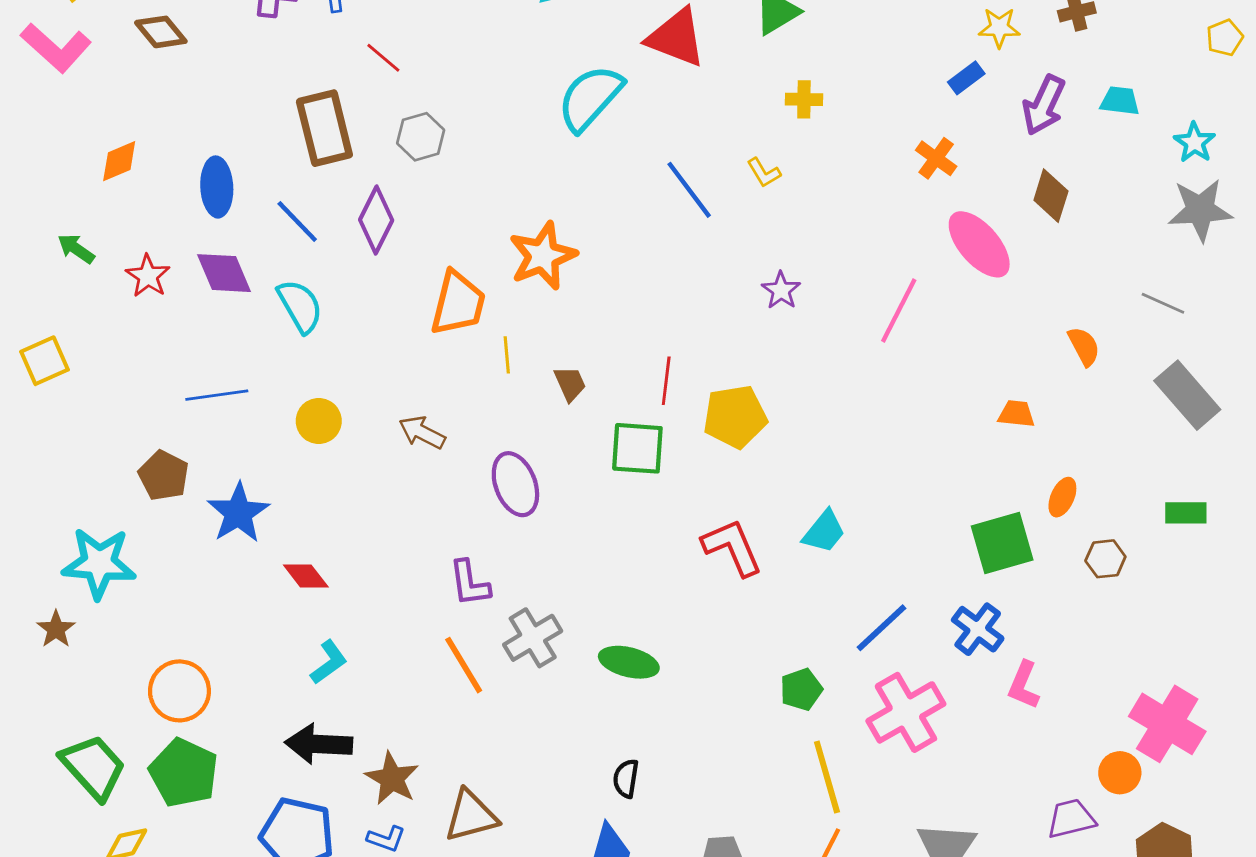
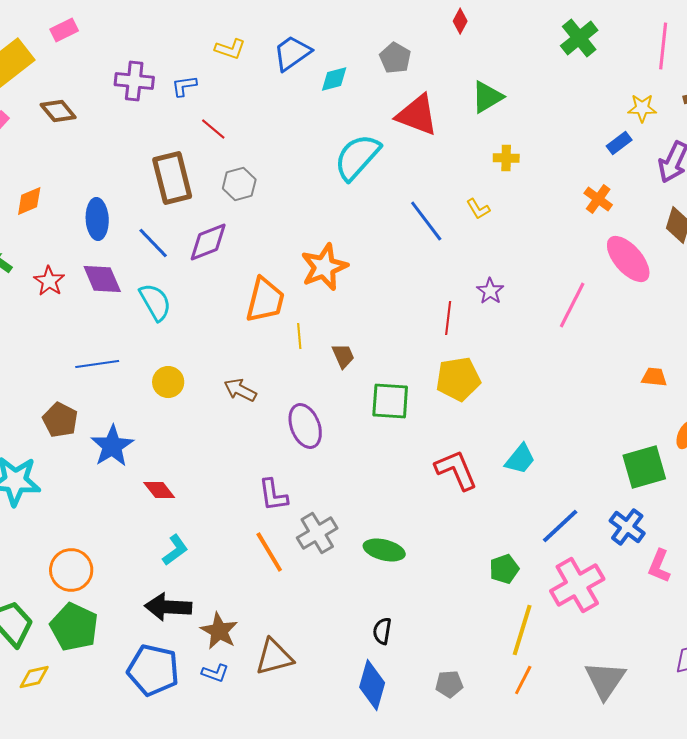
purple diamond: (376, 220) -> (208, 242), turned 42
red line: (666, 381) -> (448, 318), moved
yellow line: (827, 777) -> (522, 630), turned 33

